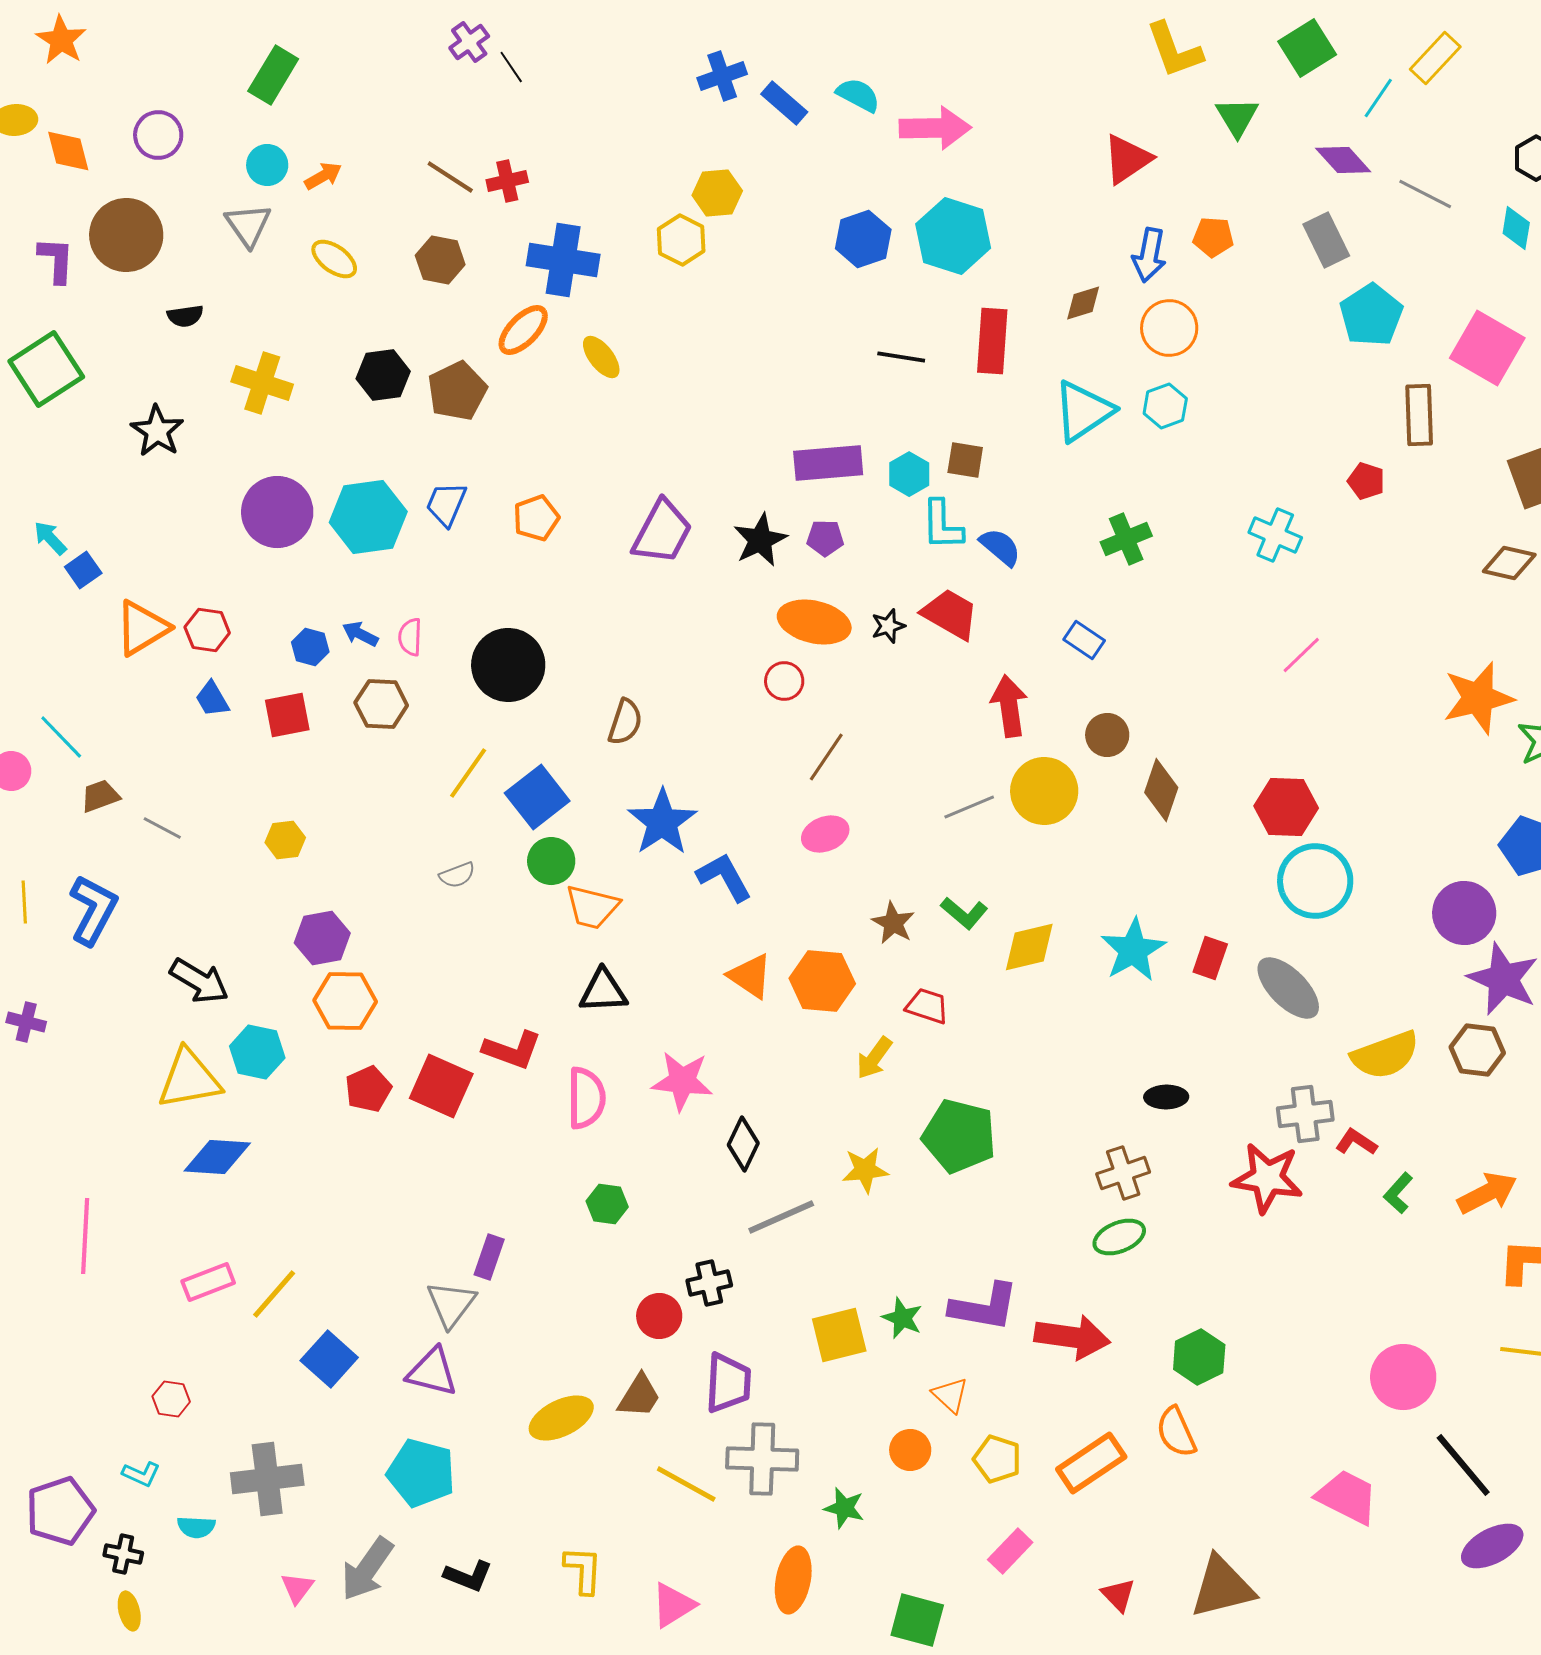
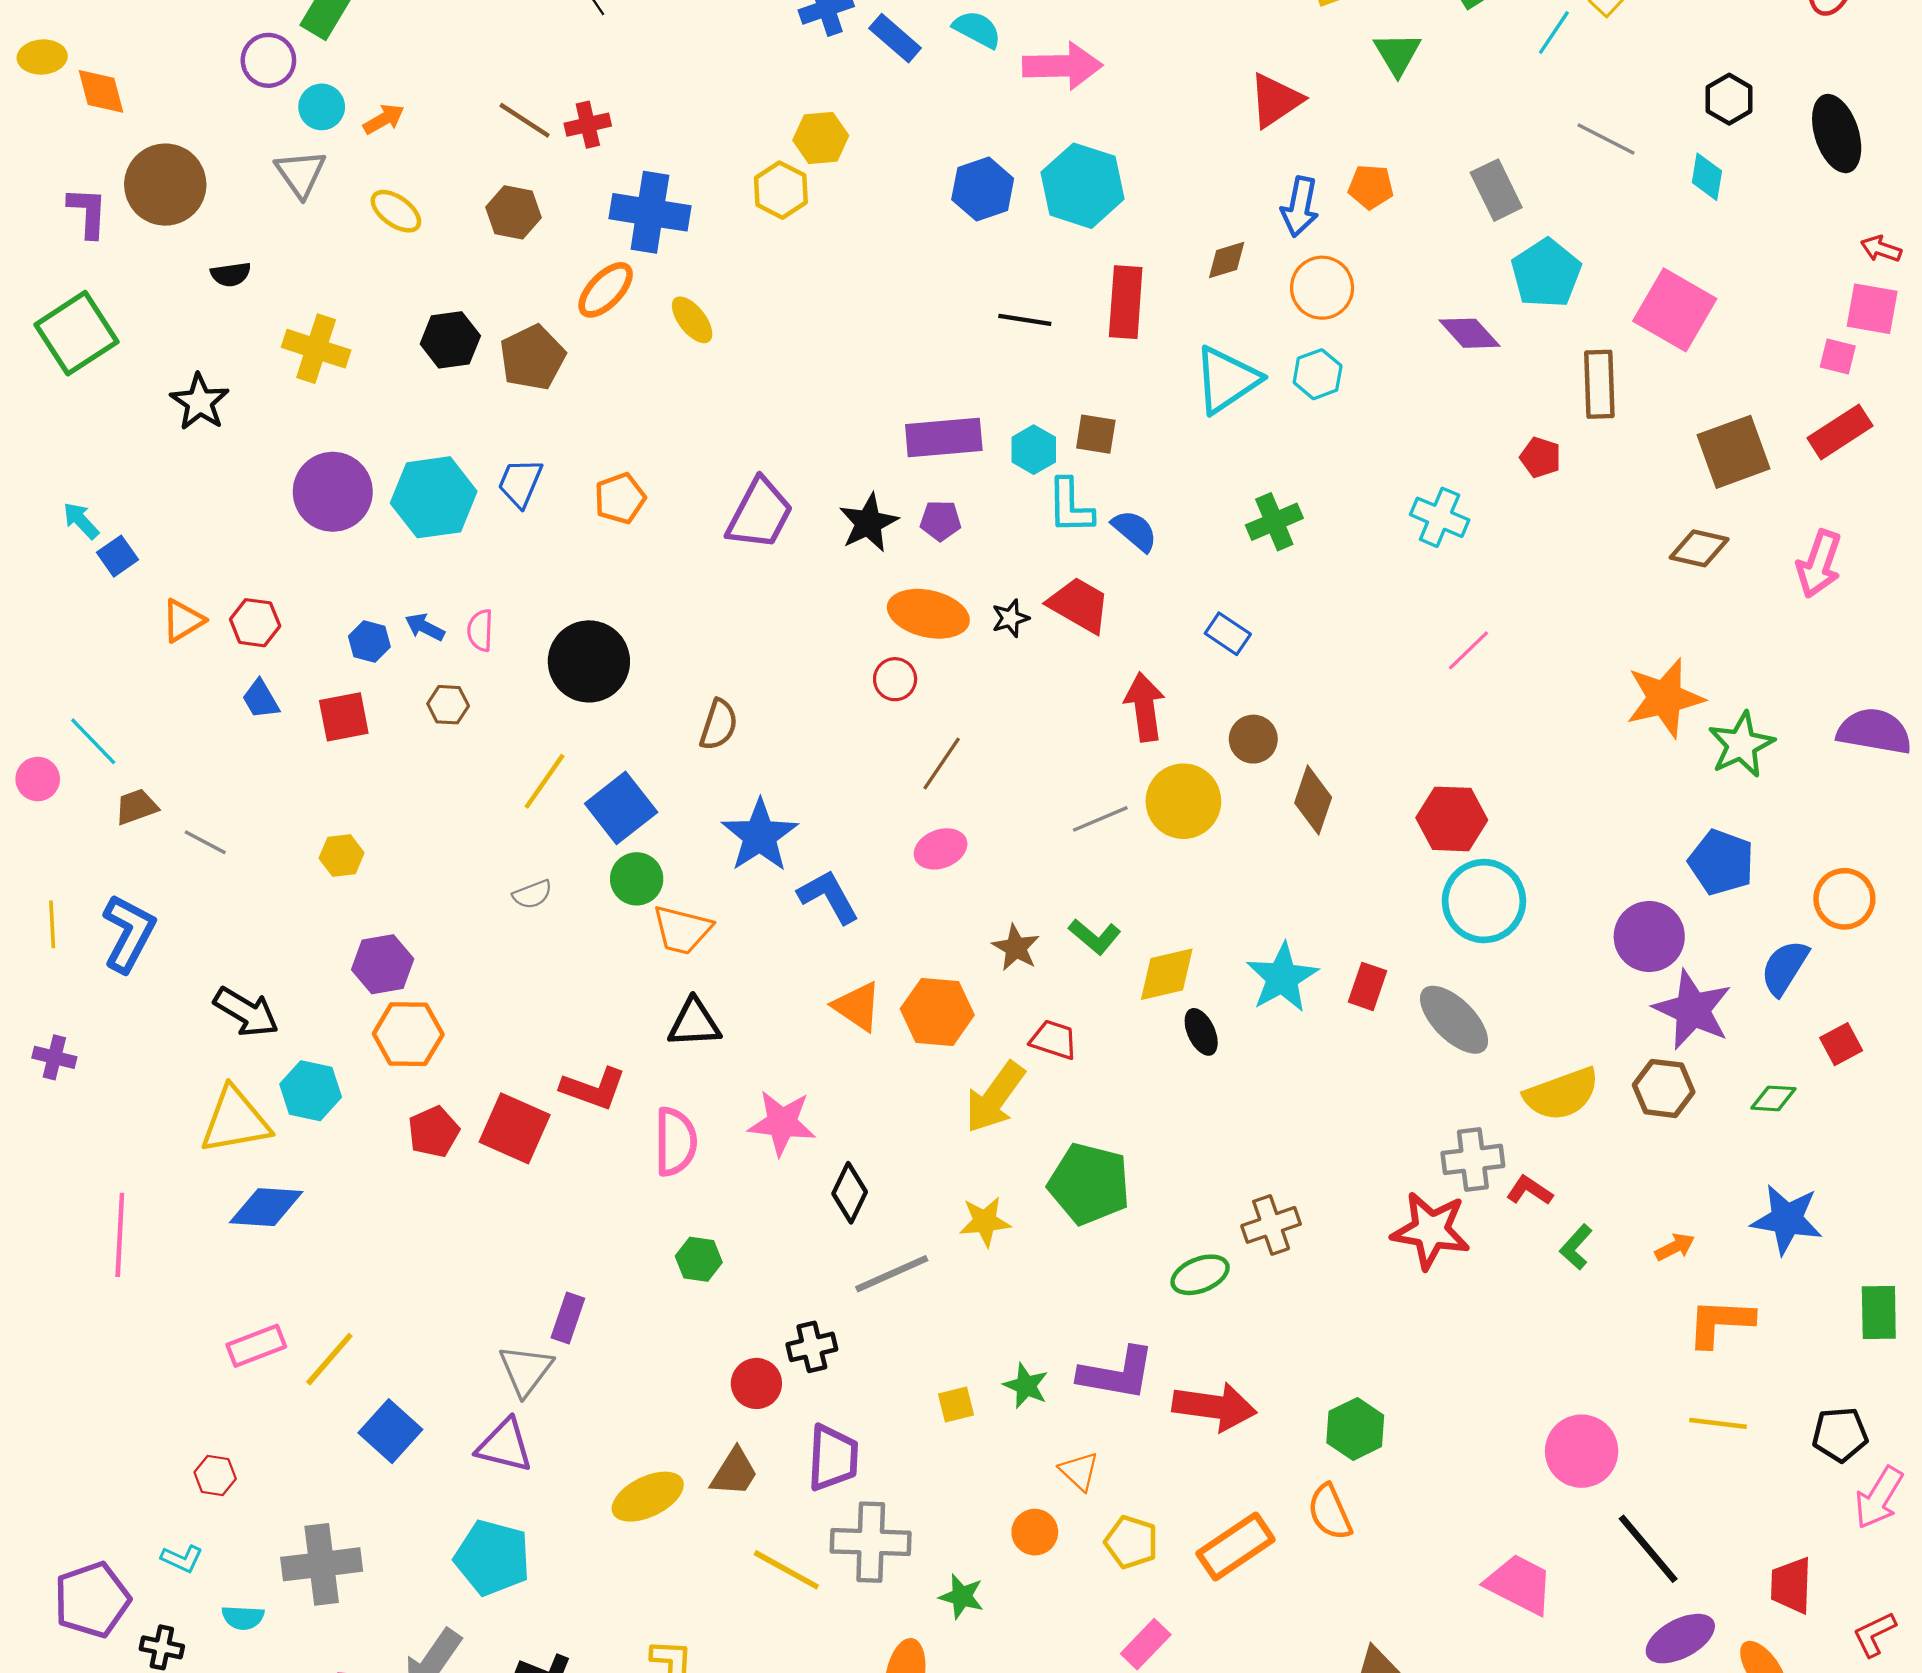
purple circle: (158, 135) -> (268, 60), moved
purple diamond: (1343, 160) -> (1470, 333), moved
orange triangle: (142, 628) -> (183, 620), size x0.7
brown hexagon: (381, 704) -> (448, 705), size x0.7
yellow arrow: (874, 1058) -> (995, 1097), size x1.5
black ellipse: (1166, 1097) -> (1201, 1032), moved, turned 66
orange arrow: (1487, 1193) -> (1675, 1247), size x0.6
pink line: (85, 1236) -> (120, 1235), moved
green ellipse: (1119, 1237) -> (1200, 1275), moved
yellow square: (839, 1335) -> (956, 1405), size x0.6

